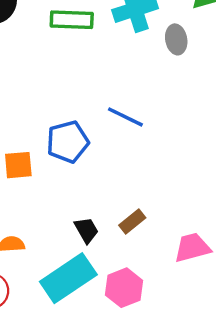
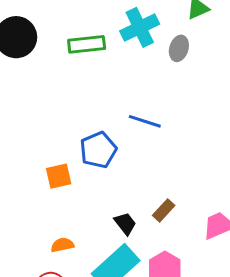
gray ellipse: (176, 39) -> (179, 48), turned 35

